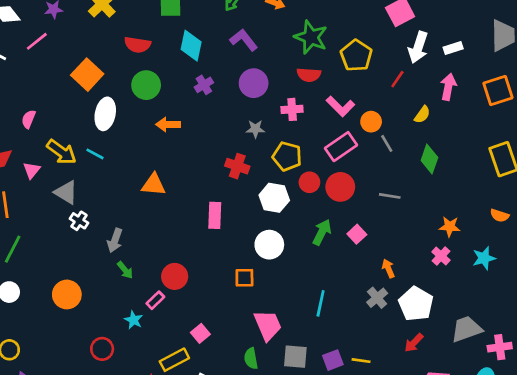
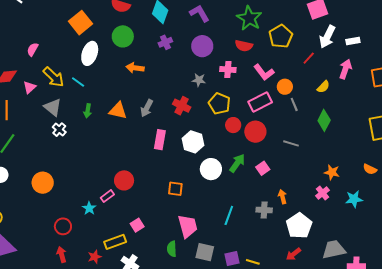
white hexagon: (274, 198) -> (193, 142), moved
gray arrow: (115, 240) -> (147, 108), moved
white circle: (269, 245) -> (211, 169), moved
green arrow: (125, 270) -> (88, 111), moved, turned 40
gray cross: (377, 298) -> (264, 210), moved, turned 35

